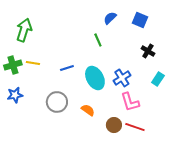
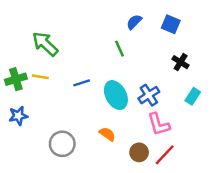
green arrow: (24, 30) -> (45, 44), moved, turned -65
gray circle: (57, 102) -> (62, 144), moved
red line: (135, 127) -> (165, 155), turned -66

